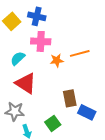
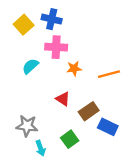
orange line: (80, 53) -> (109, 74), moved
red triangle: (26, 83) -> (63, 99), moved, size x0.6
brown rectangle: (70, 98) -> (89, 111), turned 66

